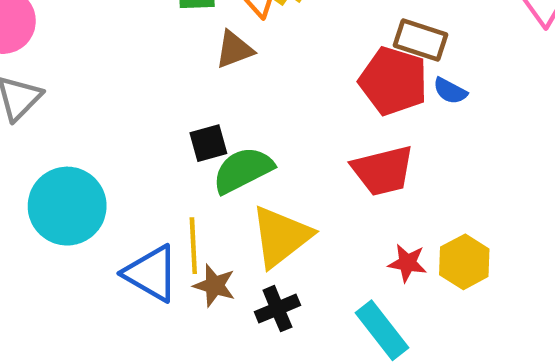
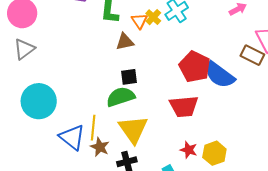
brown rectangle: (420, 40) -> (252, 55), moved
blue semicircle: (450, 91) -> (220, 75), size x2.0
black square: (208, 143) -> (129, 77), moved
yellow triangle: (281, 236) -> (133, 129), turned -36

